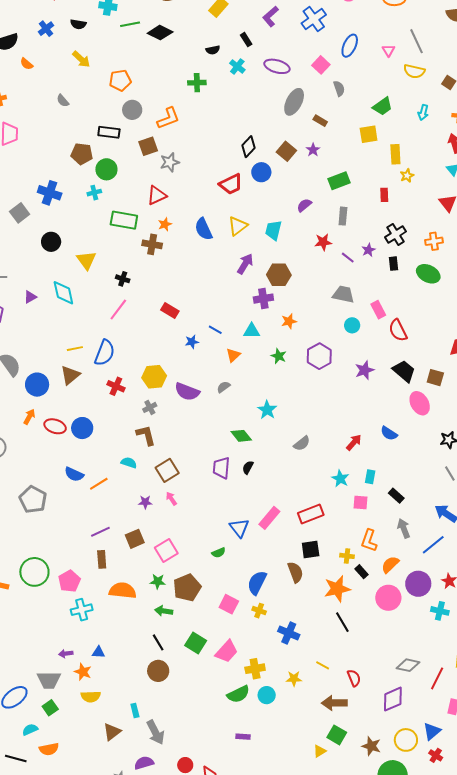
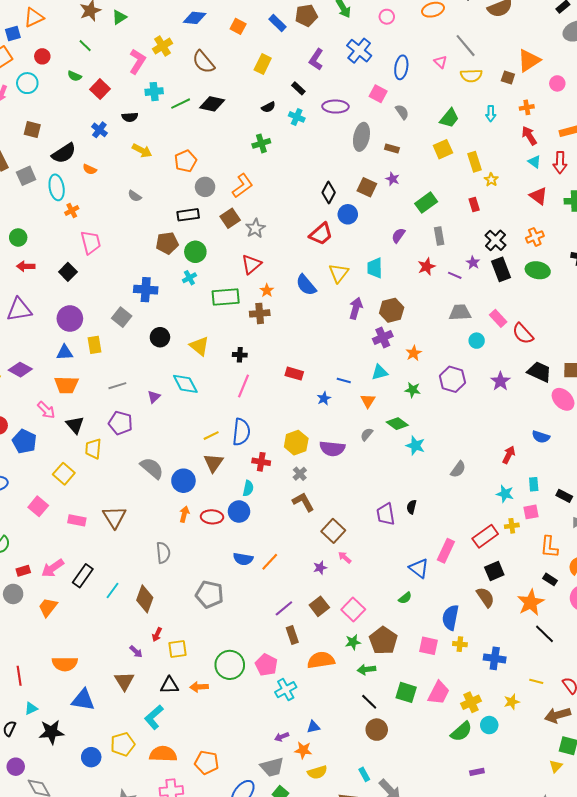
black rectangle: (393, 264) -> (501, 269), size x1.6
green diamond: (241, 436) -> (397, 424), moved
cyan semicircle: (129, 463) -> (248, 488), moved, turned 98
yellow cross: (347, 556) -> (512, 526), moved

